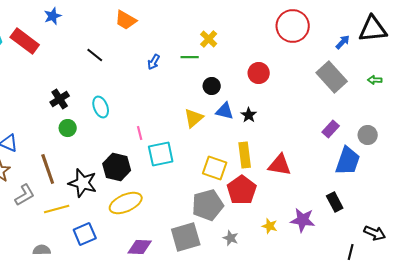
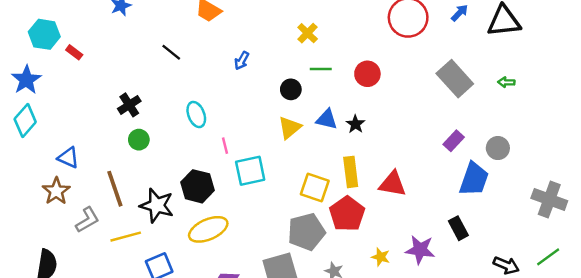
red rectangle: (25, 41) -> (74, 52), moved, size x0.5
blue arrow: (343, 42) -> (460, 13), moved
green line: (190, 57) -> (321, 69), moved
black circle: (212, 86) -> (291, 89), moved
cyan ellipse: (101, 107) -> (196, 115), moved

